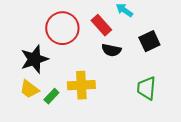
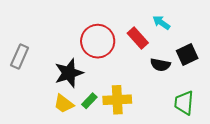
black semicircle: (111, 50) -> (160, 65), moved
green rectangle: (51, 96) -> (89, 101), moved

